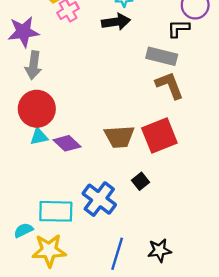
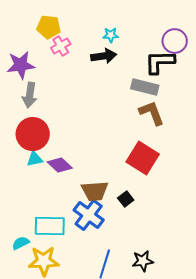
black L-shape: (178, 28) -> (160, 62), size x1.5
red square: (159, 136) -> (143, 158), turned -36
brown trapezoid: (119, 137) -> (95, 191), moved

